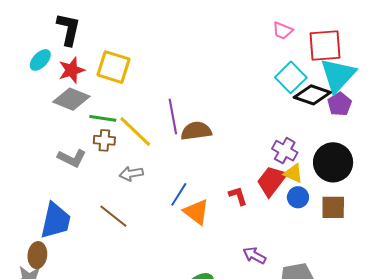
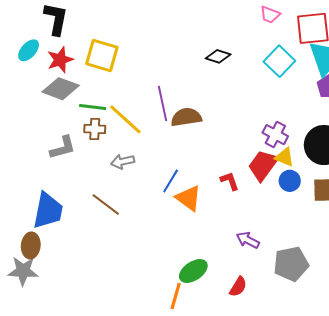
black diamond: (312, 95) -> (218, 56), moved, size x0.7
gray L-shape: (72, 158) -> (63, 148), turned -40

